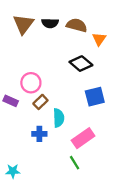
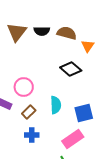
blue square: (95, 97) -> (84, 113), moved
brown rectangle: (40, 102) -> (29, 112), moved
cyan semicircle: (59, 118) -> (56, 105), moved

